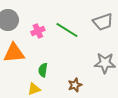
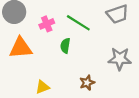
green semicircle: (43, 70) -> (65, 46), moved

